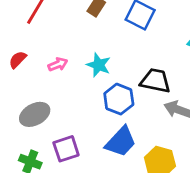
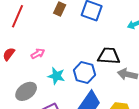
cyan star: (99, 65) -> (56, 76), moved

